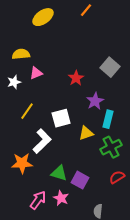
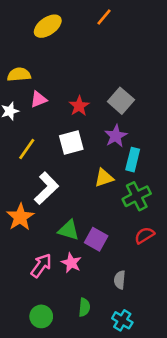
gray square: (110, 67) -> (121, 101), moved
red star: (76, 78) -> (79, 106), moved
white square: (61, 118) -> (71, 143), moved
orange star: (22, 163) -> (20, 217), turned -30

